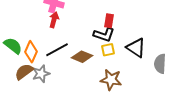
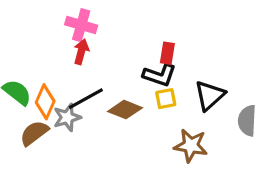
black triangle: (136, 48) -> (210, 95), turned 45
gray star: (41, 74) -> (67, 117), moved
brown star: (111, 80) -> (191, 146), moved

